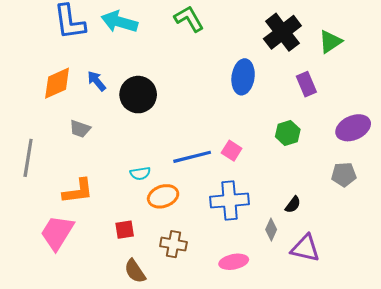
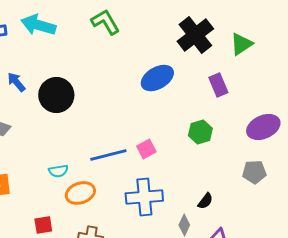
blue ellipse: (243, 77) -> (157, 78), turned 52
pink square: (232, 151) -> (146, 149), turned 30

